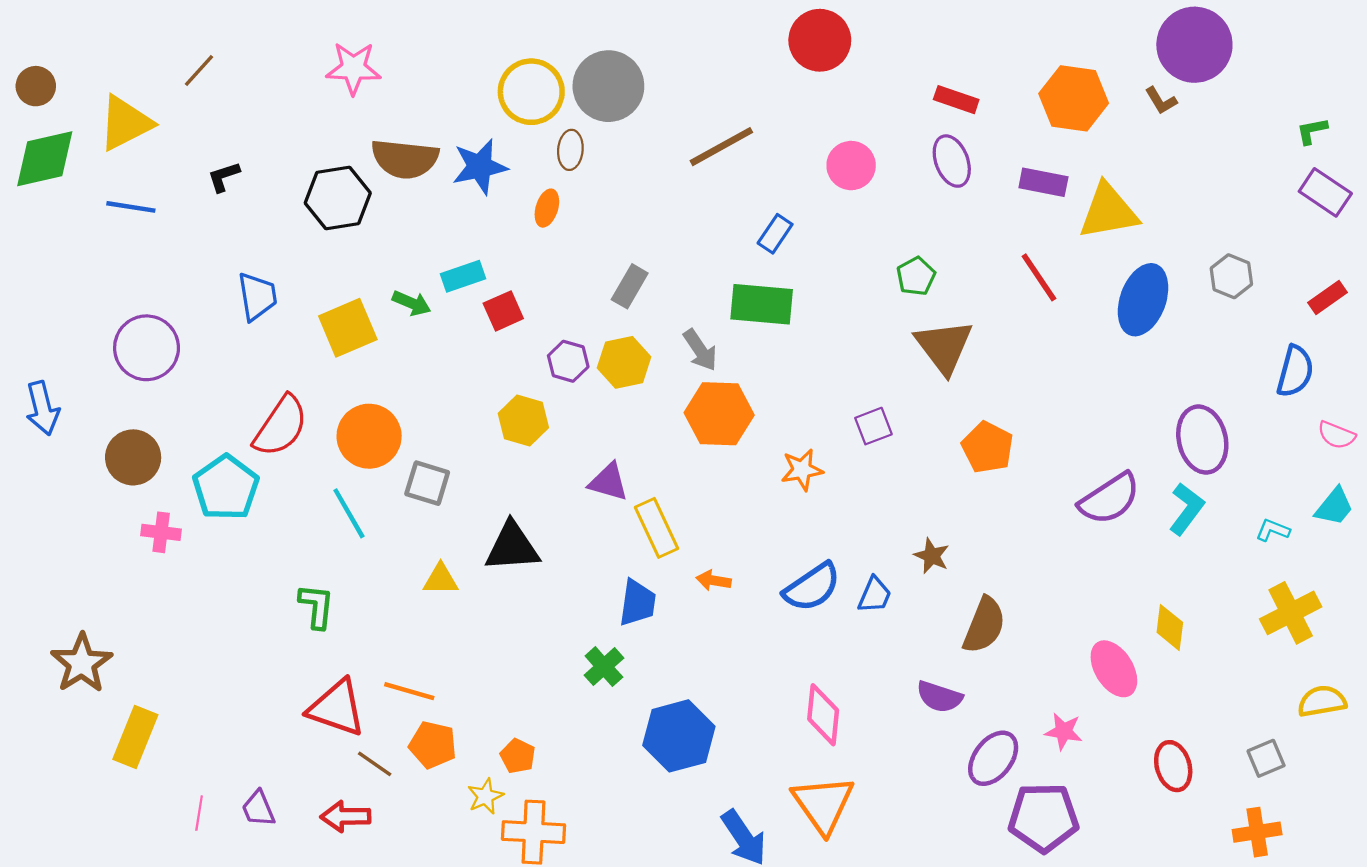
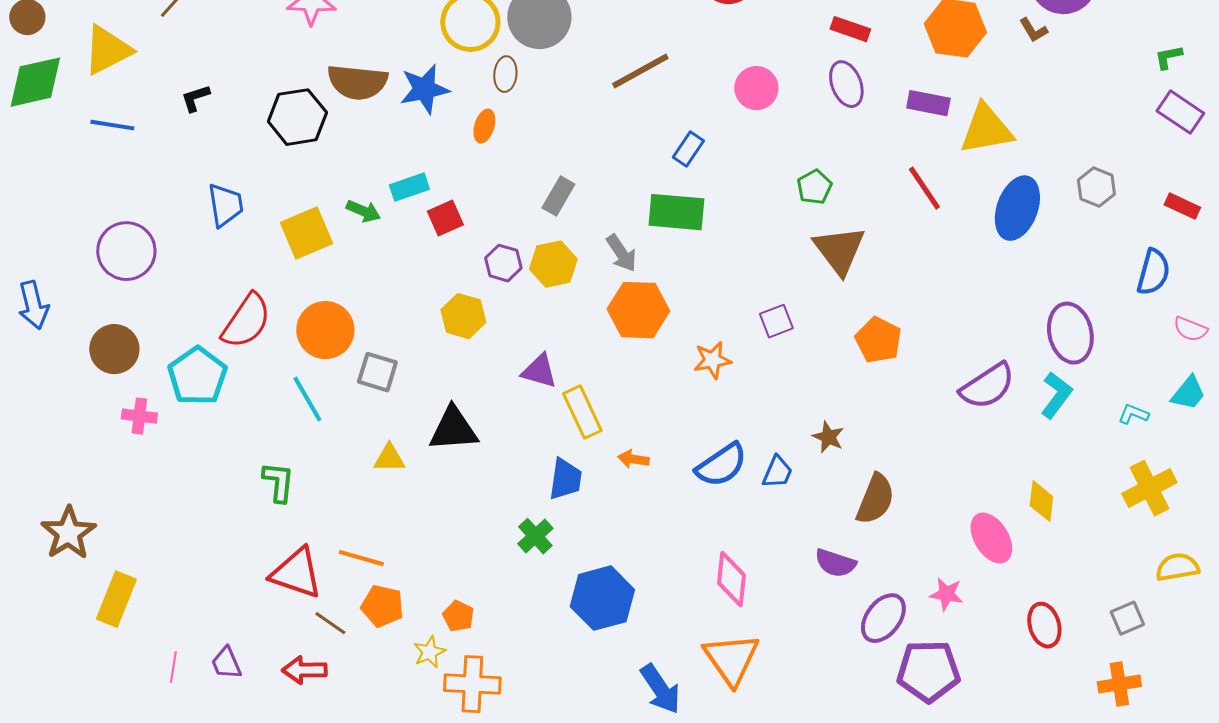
red rectangle: (1328, 297) -> (1182, 206), turned 60

